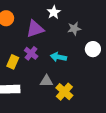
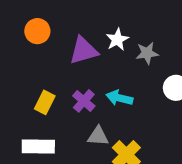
white star: (54, 12) -> (117, 40), moved
purple cross: (31, 53) -> (84, 101), moved

